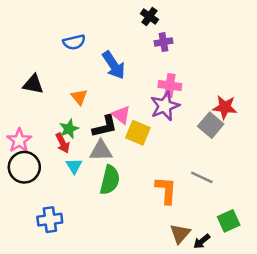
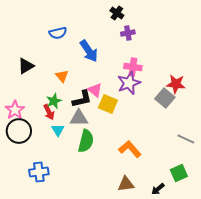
black triangle: (33, 84) -> (26, 66), turned -42
gray line: (202, 177) -> (186, 139), moved
orange L-shape: (166, 190) -> (130, 149), turned -45
brown triangle: (180, 234) -> (126, 184), moved, turned 42

